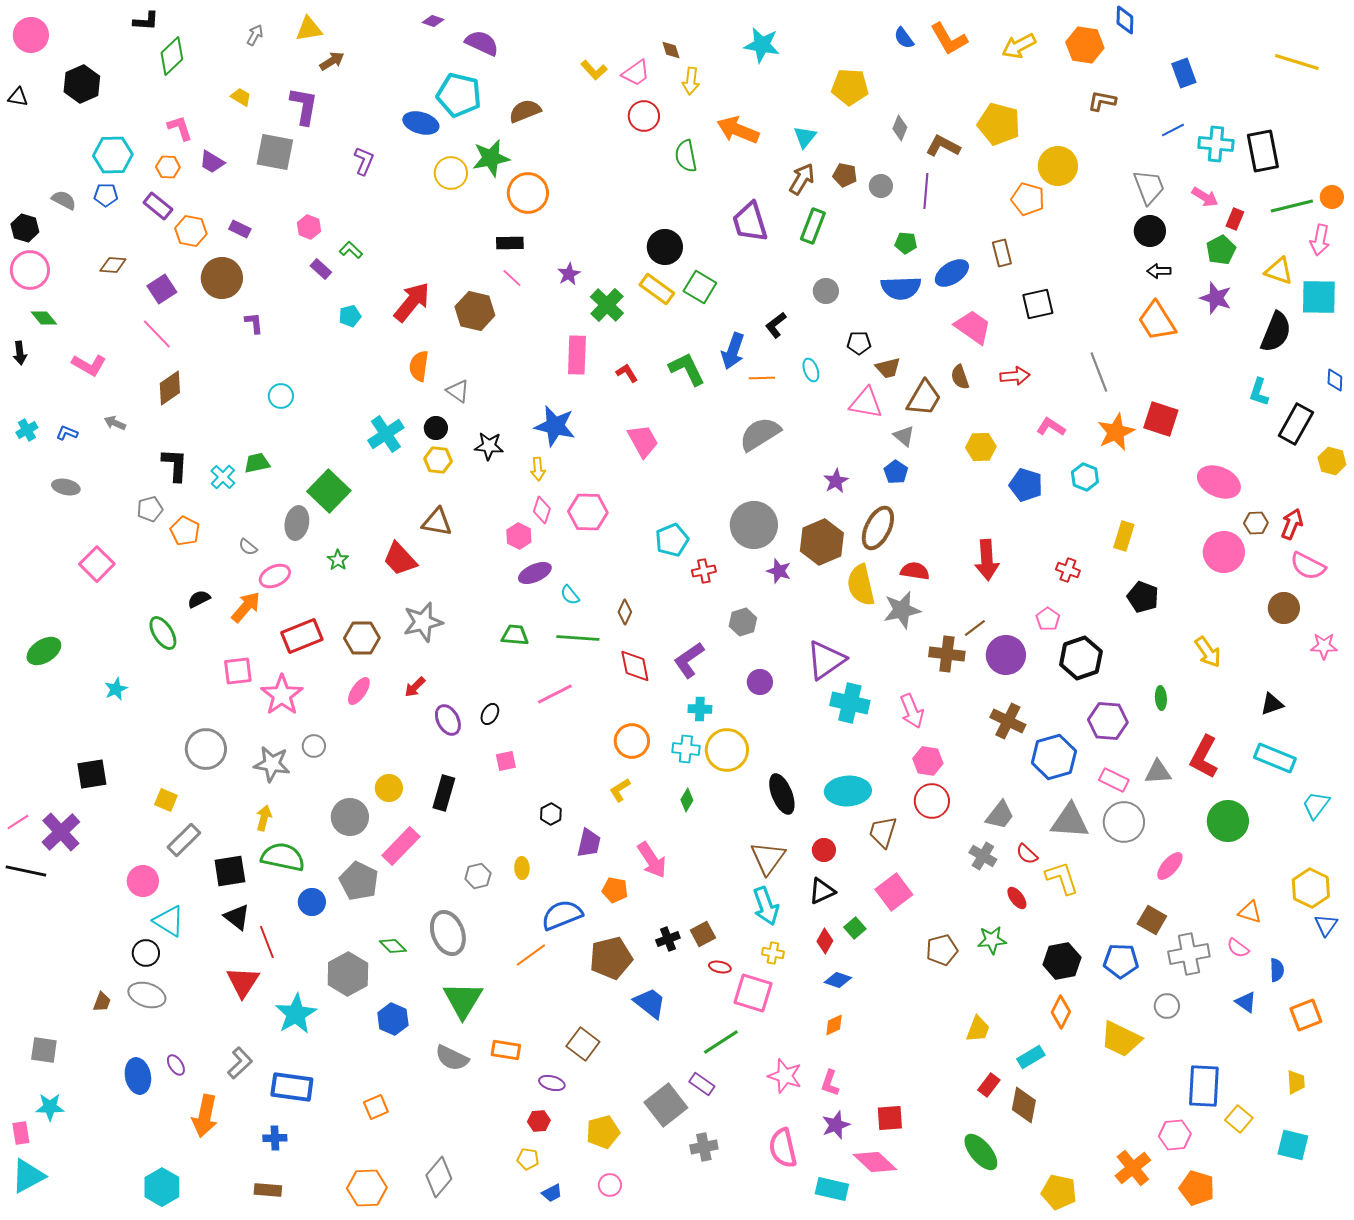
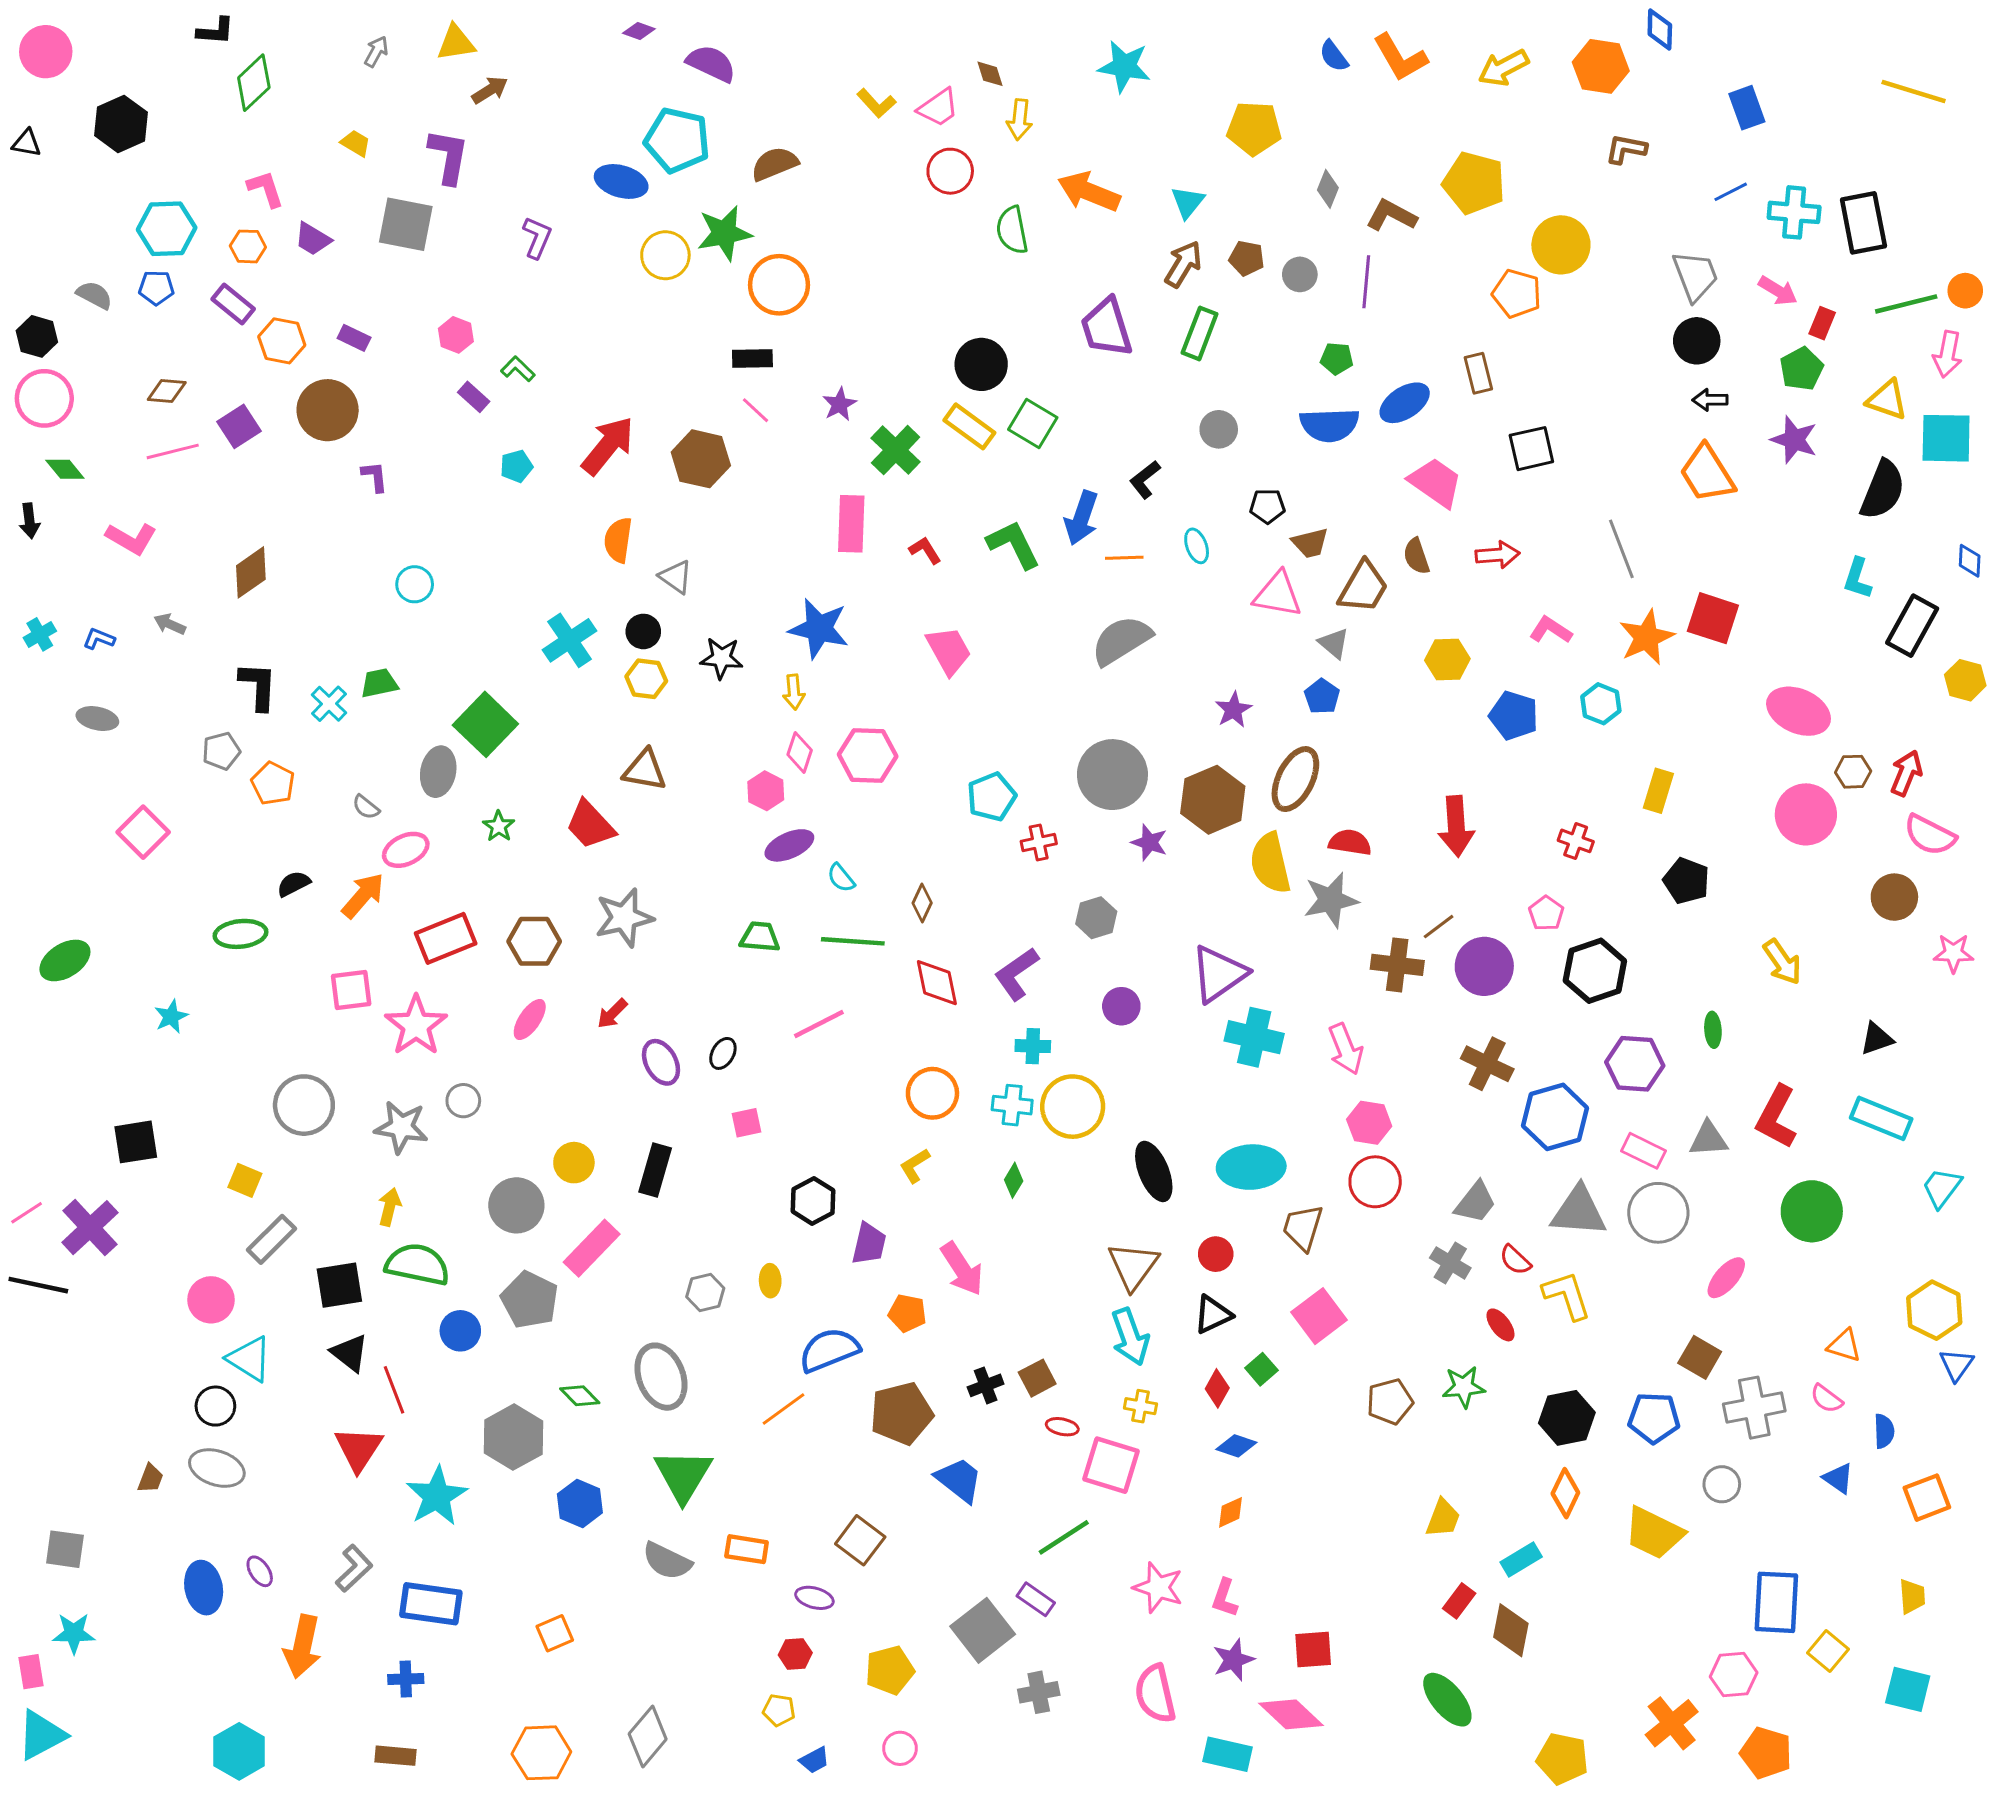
pink line: (157, 334) -> (173, 451), moved, turned -60
green ellipse: (163, 633) -> (240, 934), turned -64
black hexagon: (551, 814) -> (813, 1201), size x1.4

